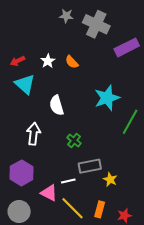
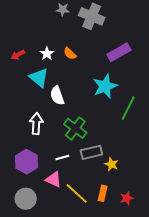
purple rectangle: (127, 47) -> (119, 52), moved
cyan triangle: (25, 84) -> (39, 78), moved
green cross: (74, 140) -> (75, 128), size x1.6
white line: (68, 181) -> (62, 158), moved

